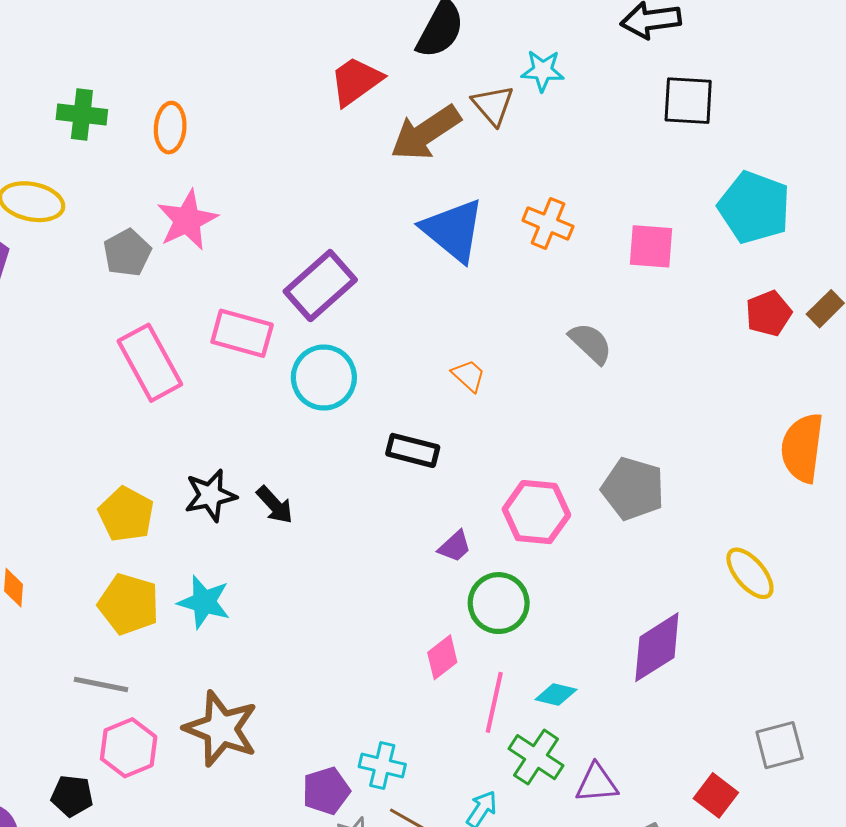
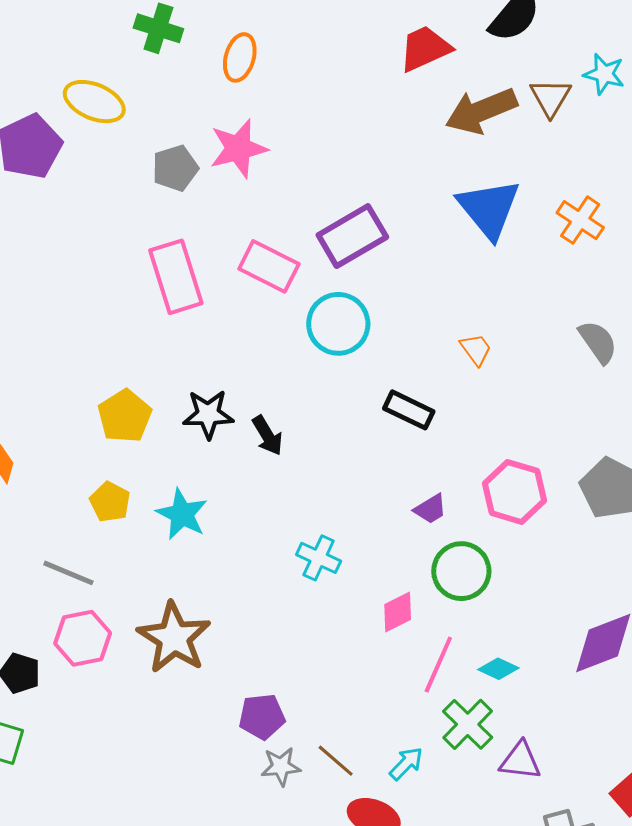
yellow pentagon: (129, 604) -> (110, 502), size x0.7
cyan cross: (382, 765) -> (319, 558), moved

